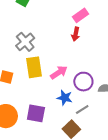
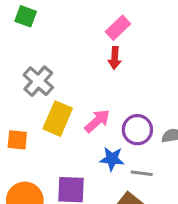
yellow rectangle: (34, 67) -> (58, 119), turned 40
gray line: (82, 110) -> (142, 173), turned 48

